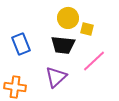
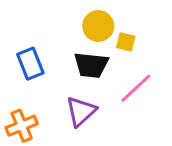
orange cross: (15, 87) -> (22, 126), turned -30

